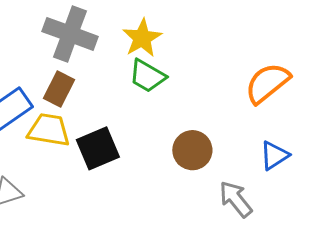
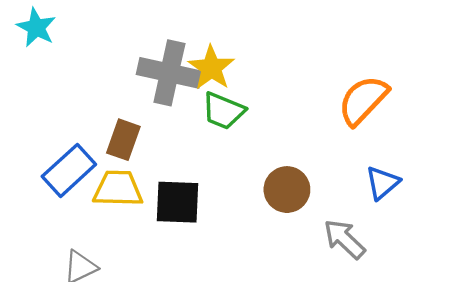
gray cross: (70, 34) -> (169, 73), moved
black square: (98, 148) -> (178, 202), turned 33

